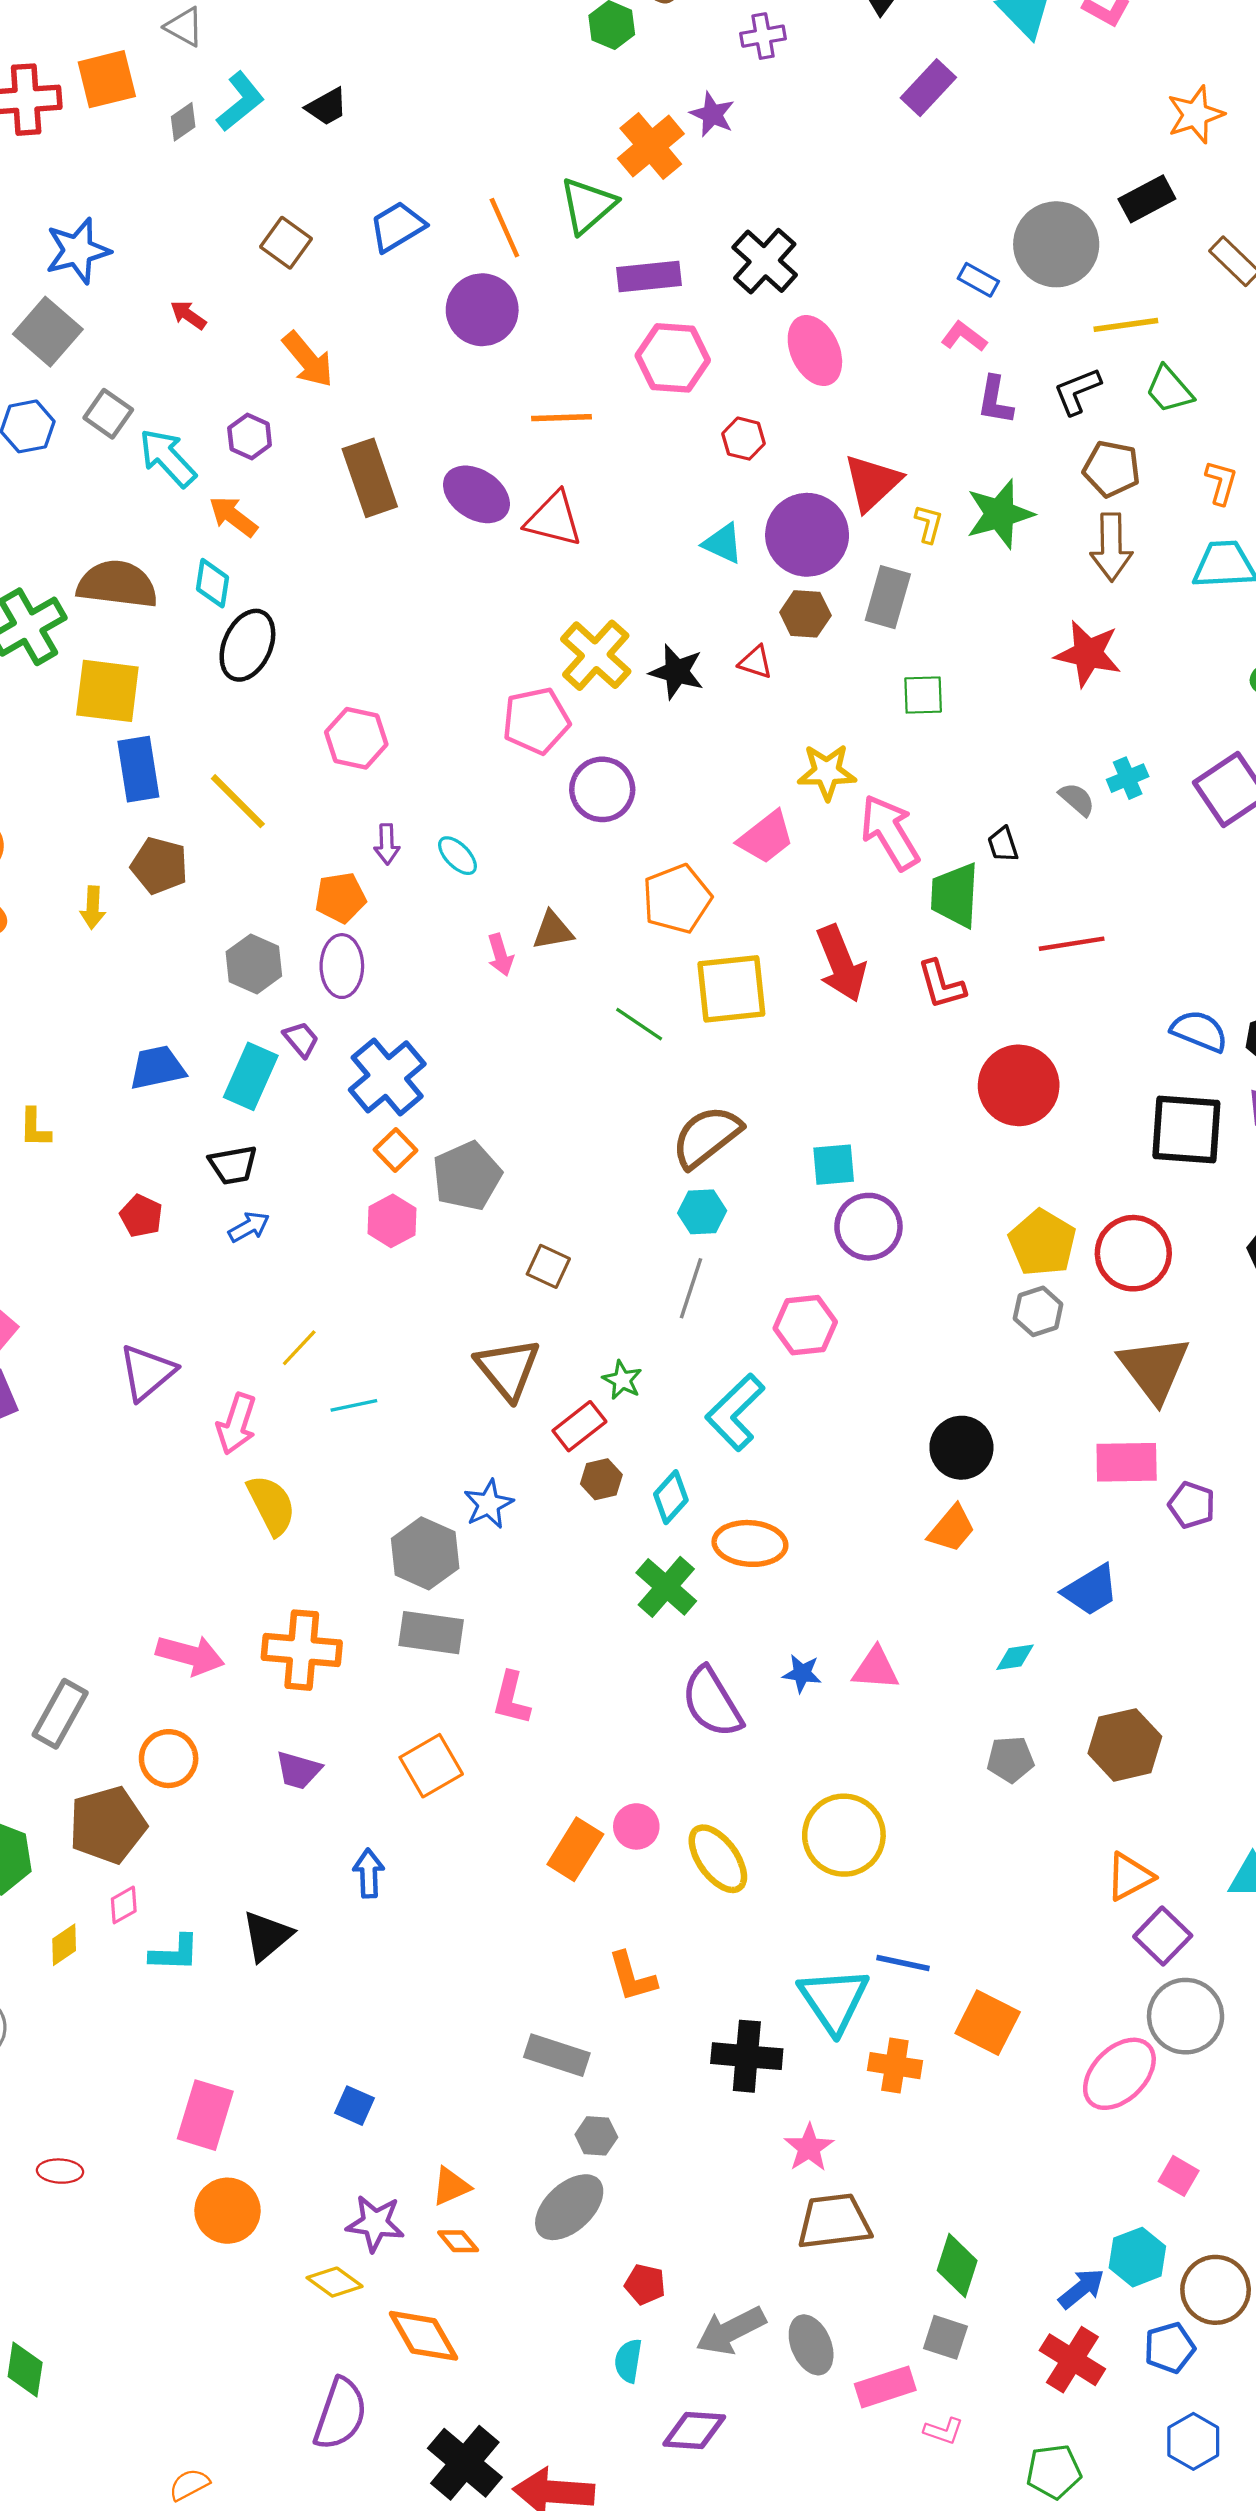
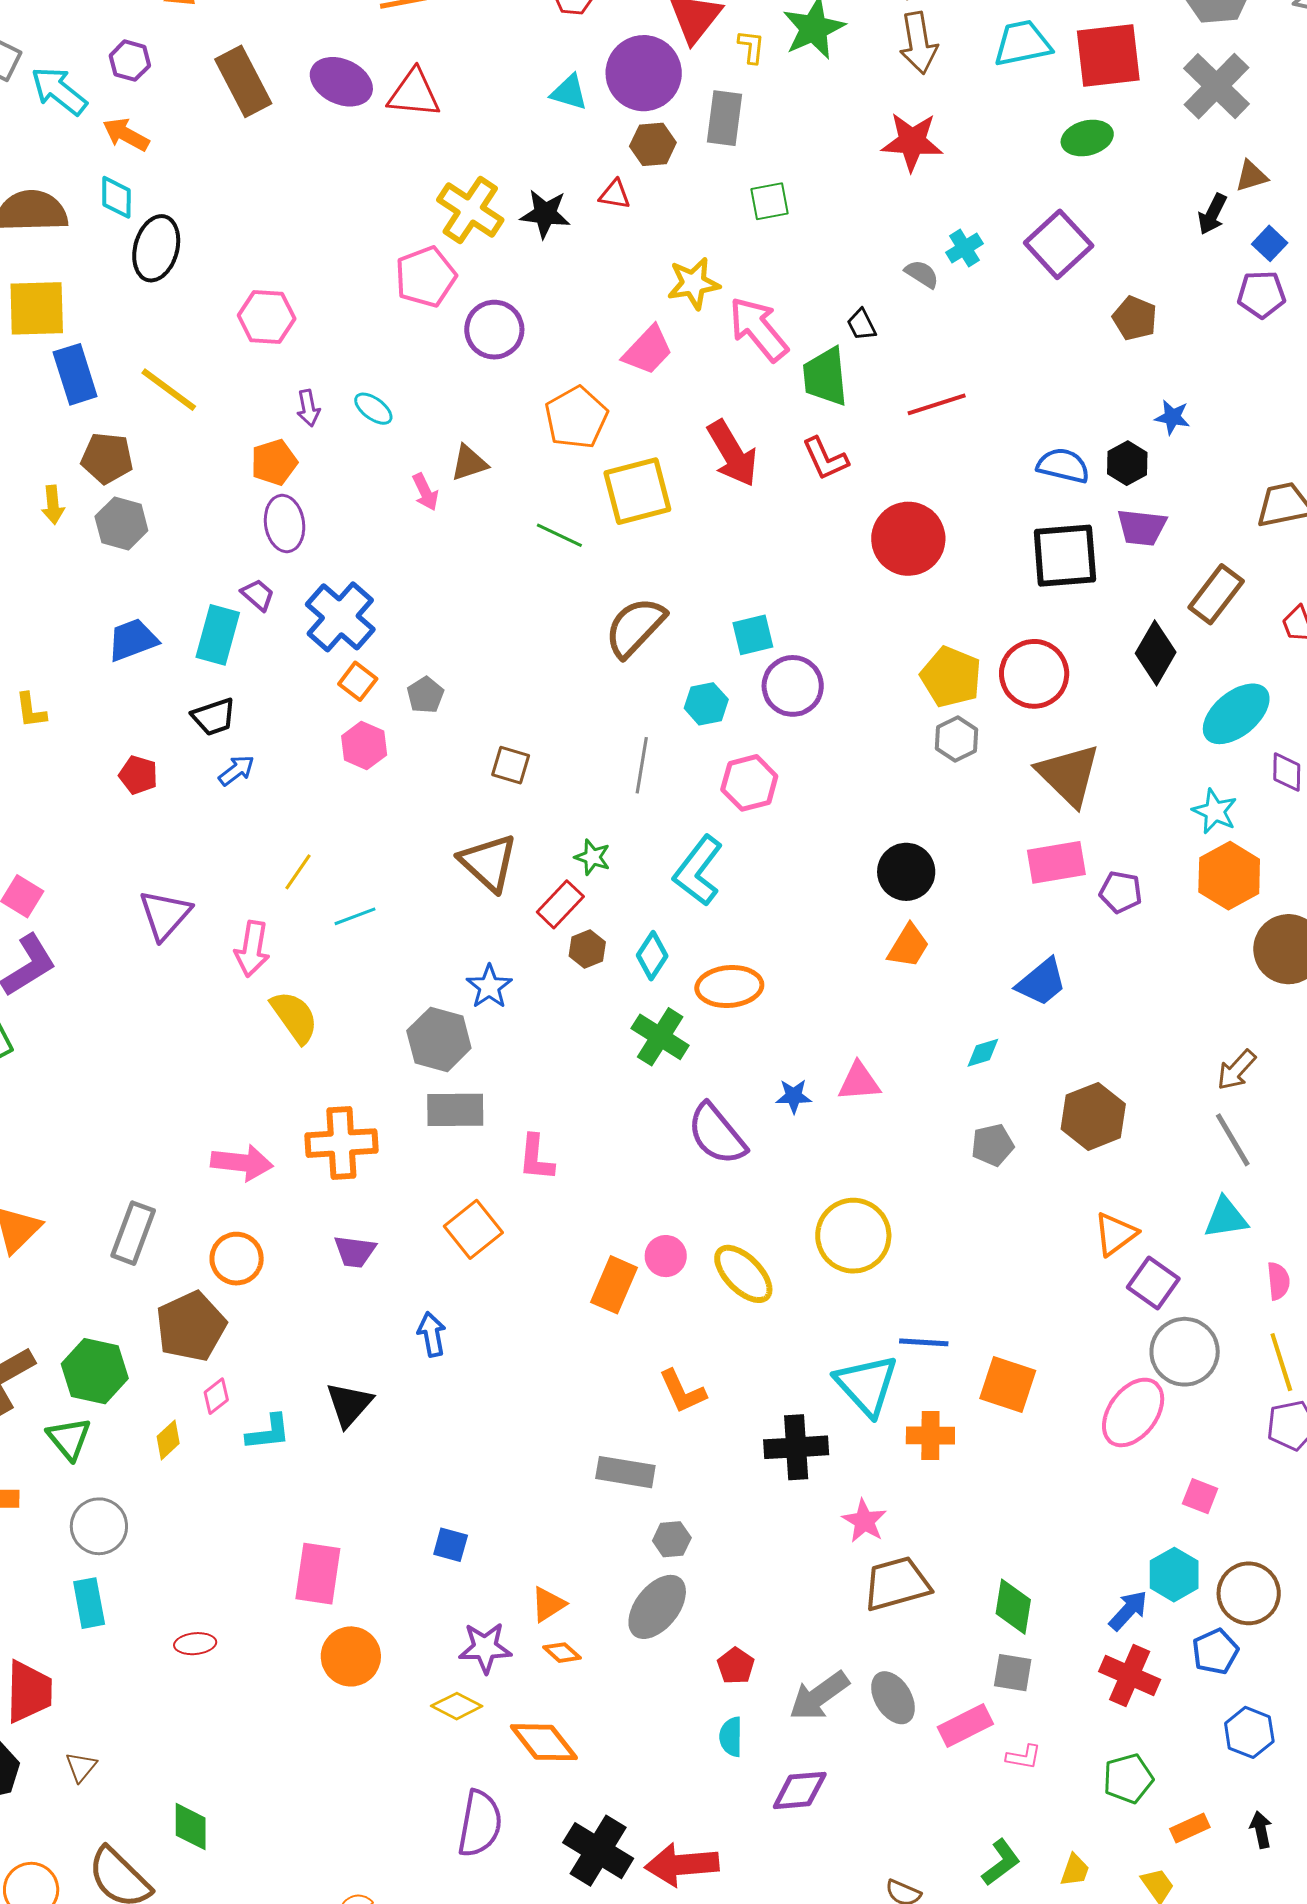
gray hexagon: (254, 964) -> (121, 524), moved
gray pentagon: (467, 1176) -> (425, 695), size x0.6
cyan hexagon: (702, 1212) -> (706, 704), moved
red pentagon: (645, 2284) -> (736, 1666), turned 30

